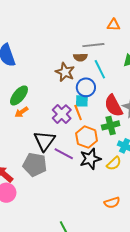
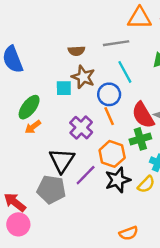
orange triangle: (114, 25) -> (139, 18), size x1.5
brown semicircle: (80, 57) -> (76, 51), moved
cyan square: (82, 101) -> (64, 88), moved
orange line: (78, 112) -> (109, 116), moved
purple line: (64, 154) -> (86, 175), turned -72
orange semicircle: (112, 203) -> (129, 233), moved

